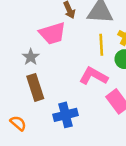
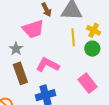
pink L-shape: (94, 76) -> (48, 65), moved

